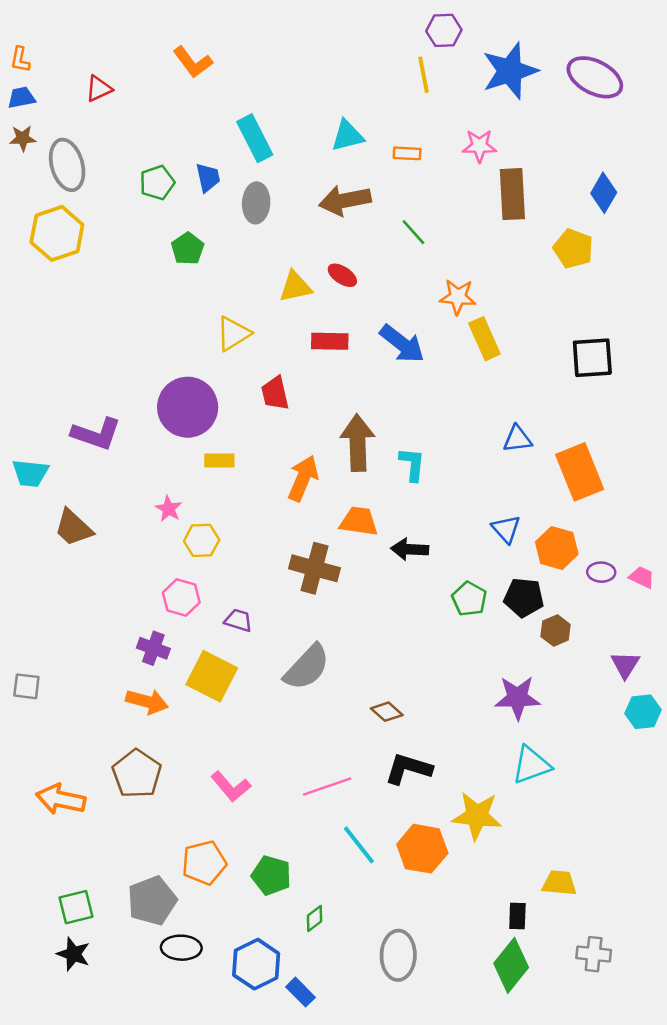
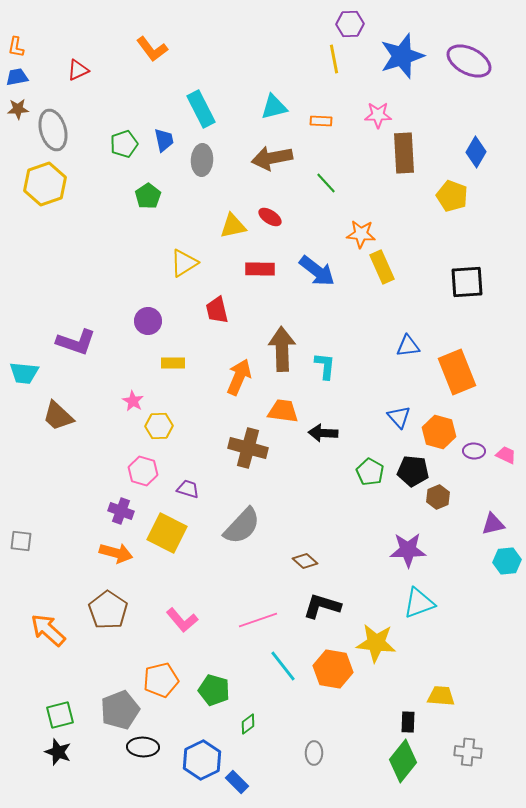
purple circle: (188, 407) -> (148, 321), size x0.6
purple triangle: (625, 665) -> (493, 524), turned 45
orange arrow: (61, 799) -> (48, 630), turned 30
gray ellipse: (398, 955) -> (314, 753), size x0.6

